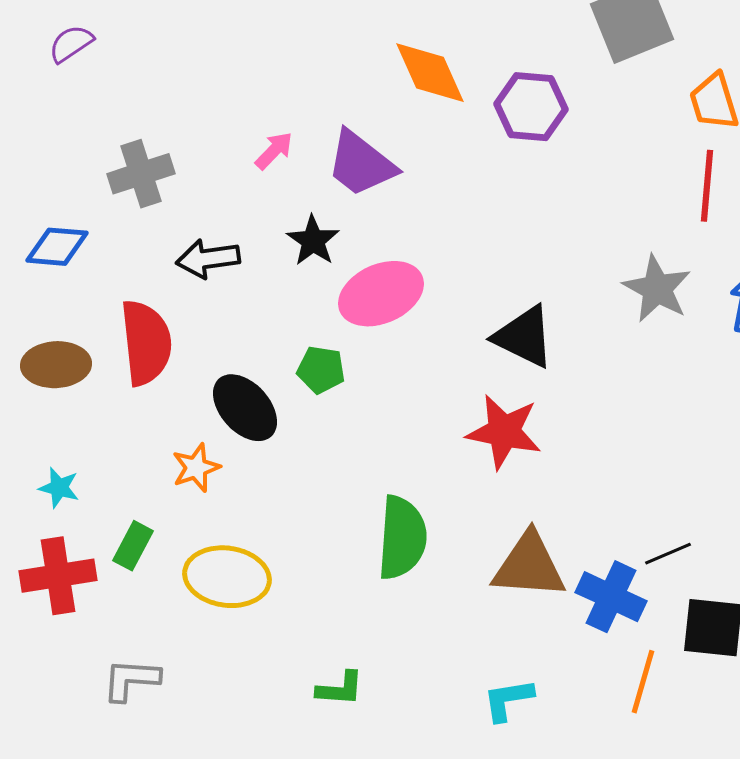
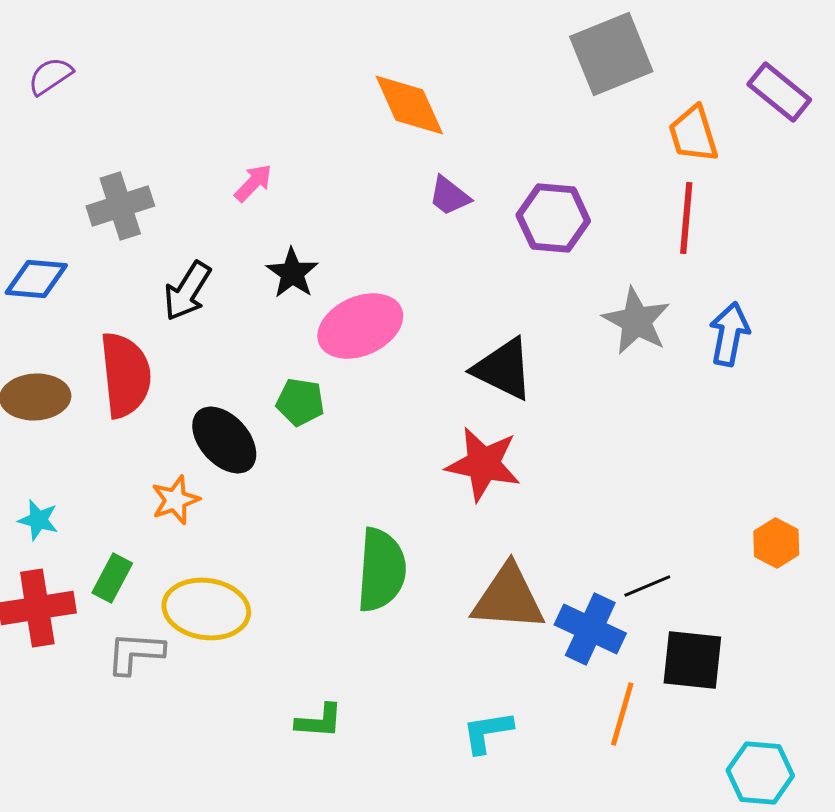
purple hexagon: (531, 107) -> (553, 218), moved
purple trapezoid: (361, 164) -> (449, 196), moved, size x0.6
black arrow: (208, 259) -> (187, 291), turned -50
gray L-shape: (131, 680) -> (135, 653), moved

